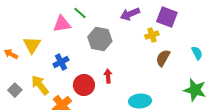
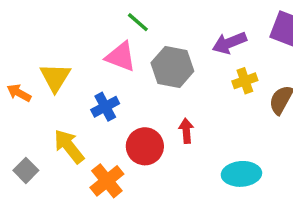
purple arrow: (130, 14) -> (229, 43), moved
pink triangle: (62, 24) -> (121, 57), moved, turned 30
yellow cross: (152, 35) -> (245, 81), moved
gray square: (15, 90) -> (26, 170), moved

